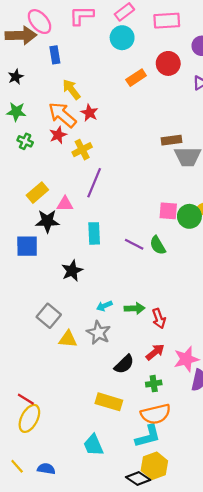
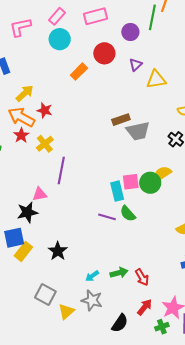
yellow arrow: (71, 89) -> (25, 93), turned 96
yellow rectangle: (37, 193) -> (23, 251), moved
cyan rectangle: (94, 233) -> (117, 191), moved
yellow triangle: (68, 339) -> (66, 311), turned -36
green cross: (154, 384) -> (162, 327), moved

